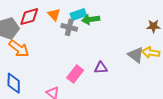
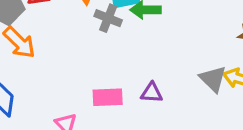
pink rectangle: (75, 74) -> (108, 97), turned 42

